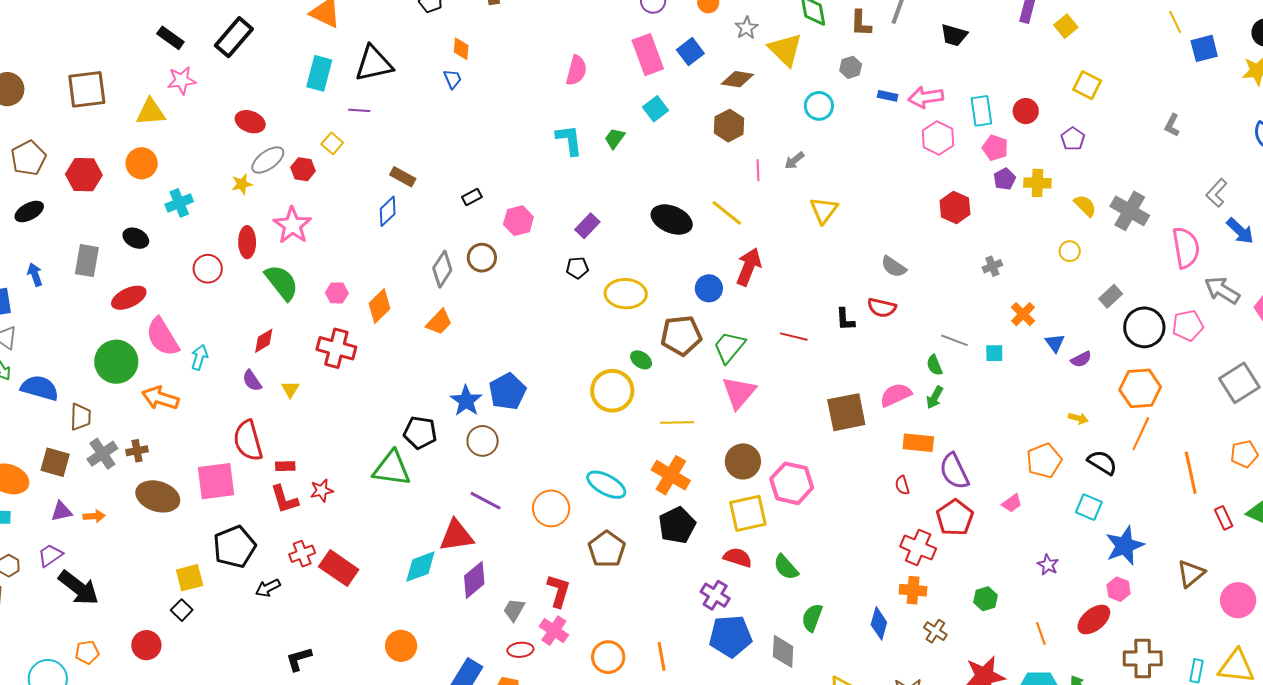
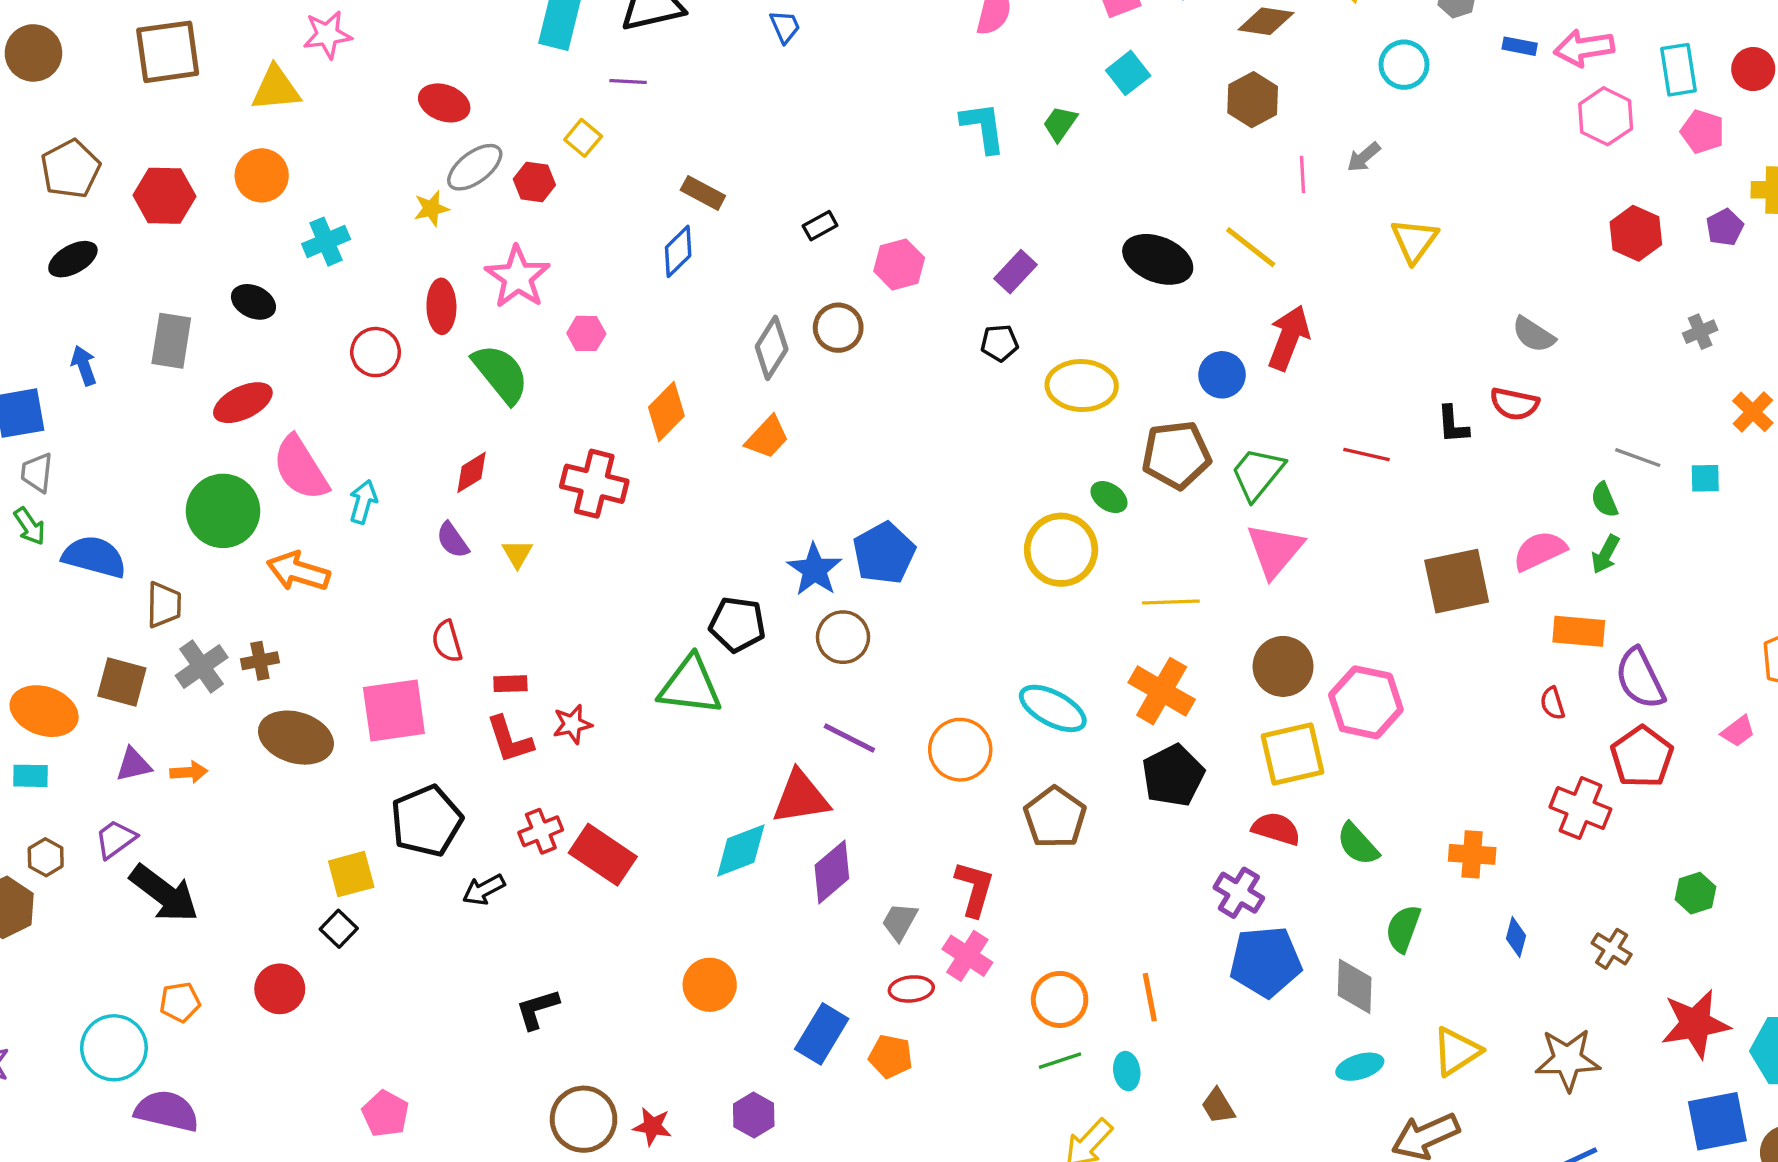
purple pentagon: (1005, 179) -> (1725, 227), moved
pink hexagon: (337, 293) -> (586, 333), moved
red semicircle: (248, 441) -> (447, 641), size x0.6
orange cross: (913, 590) -> (1472, 854), moved
blue diamond: (879, 623) -> (1516, 937), size x0.7

